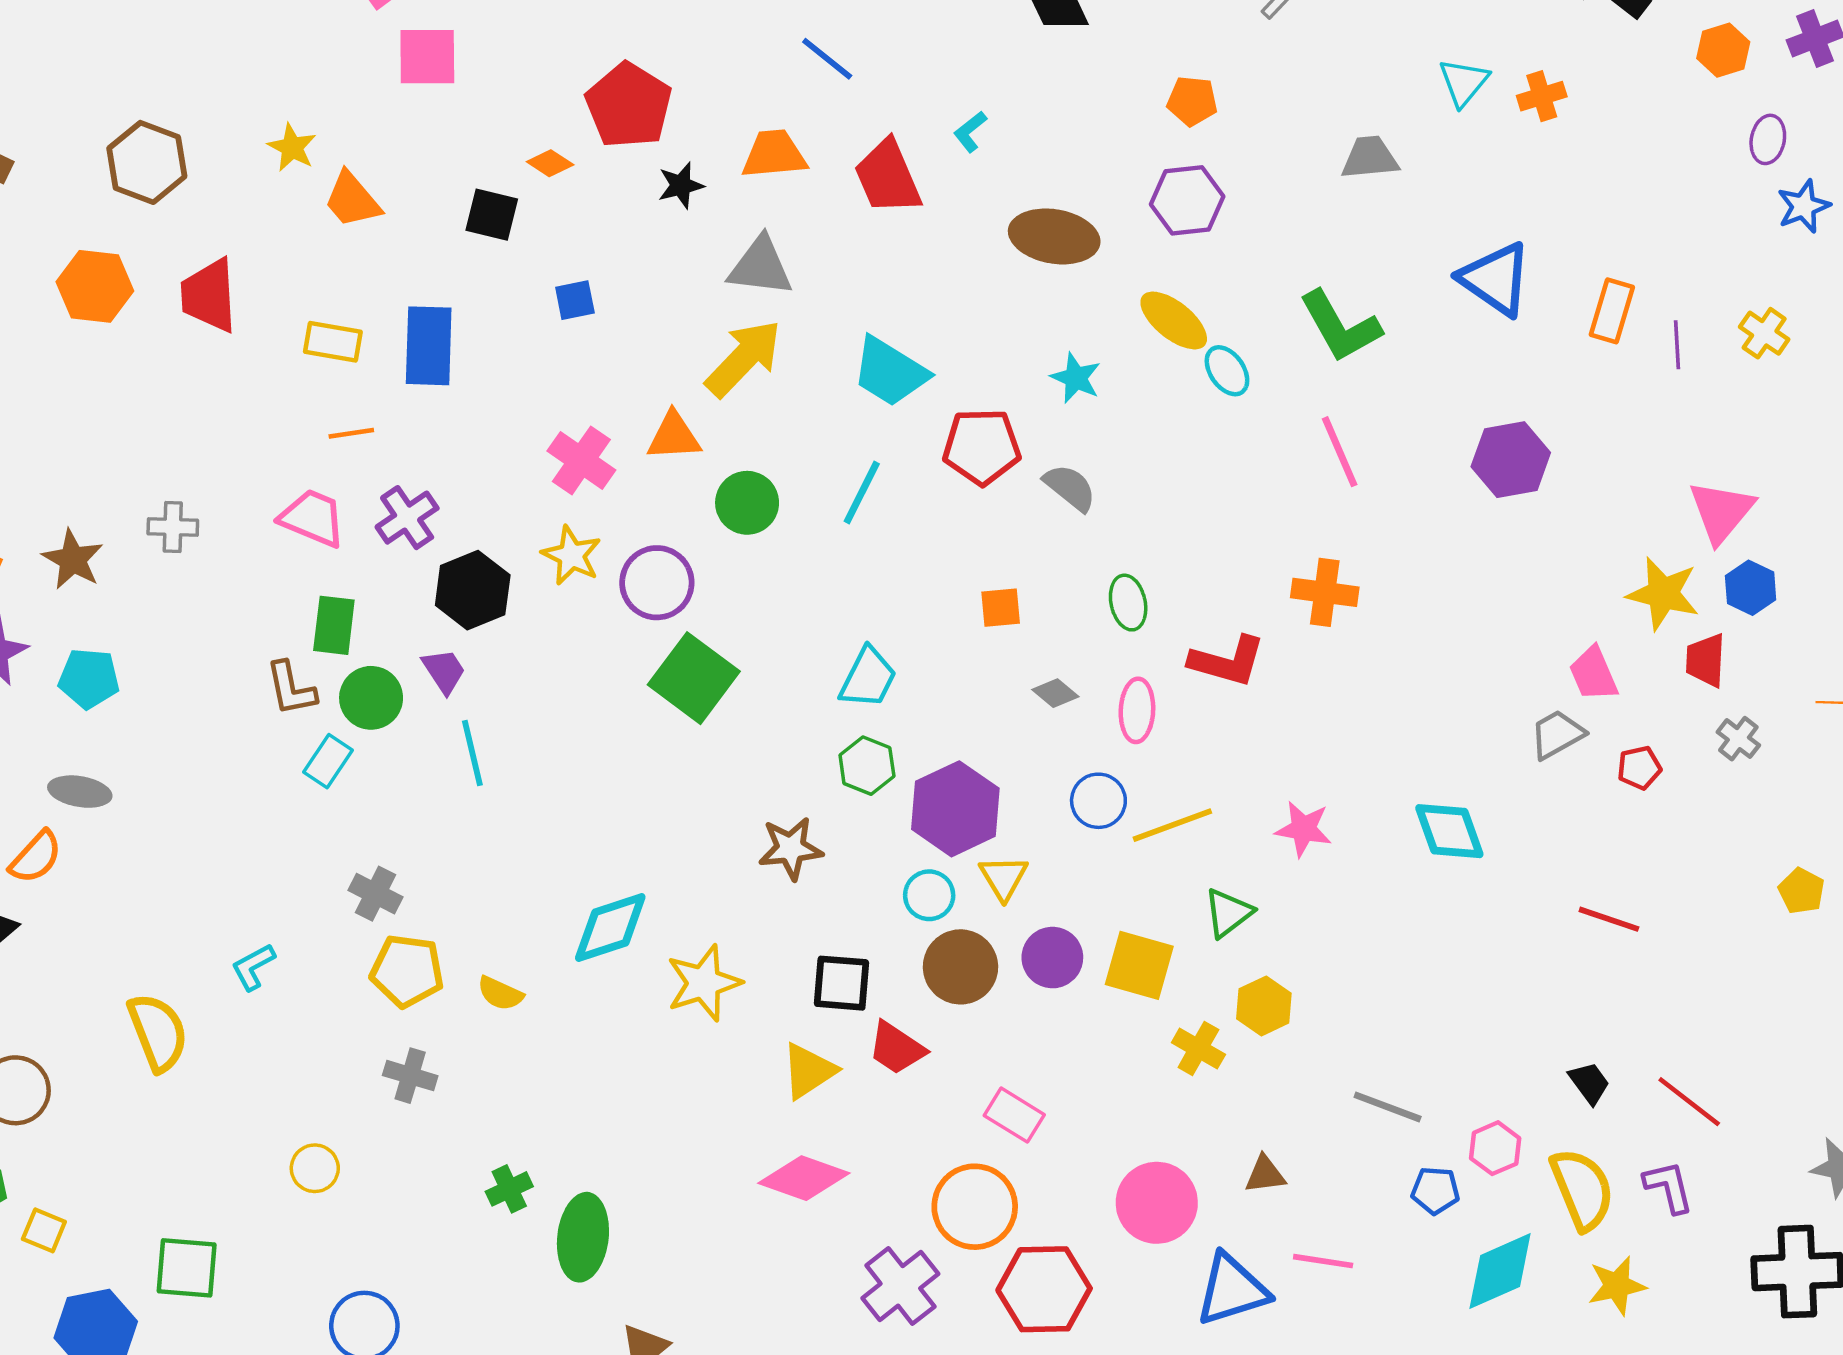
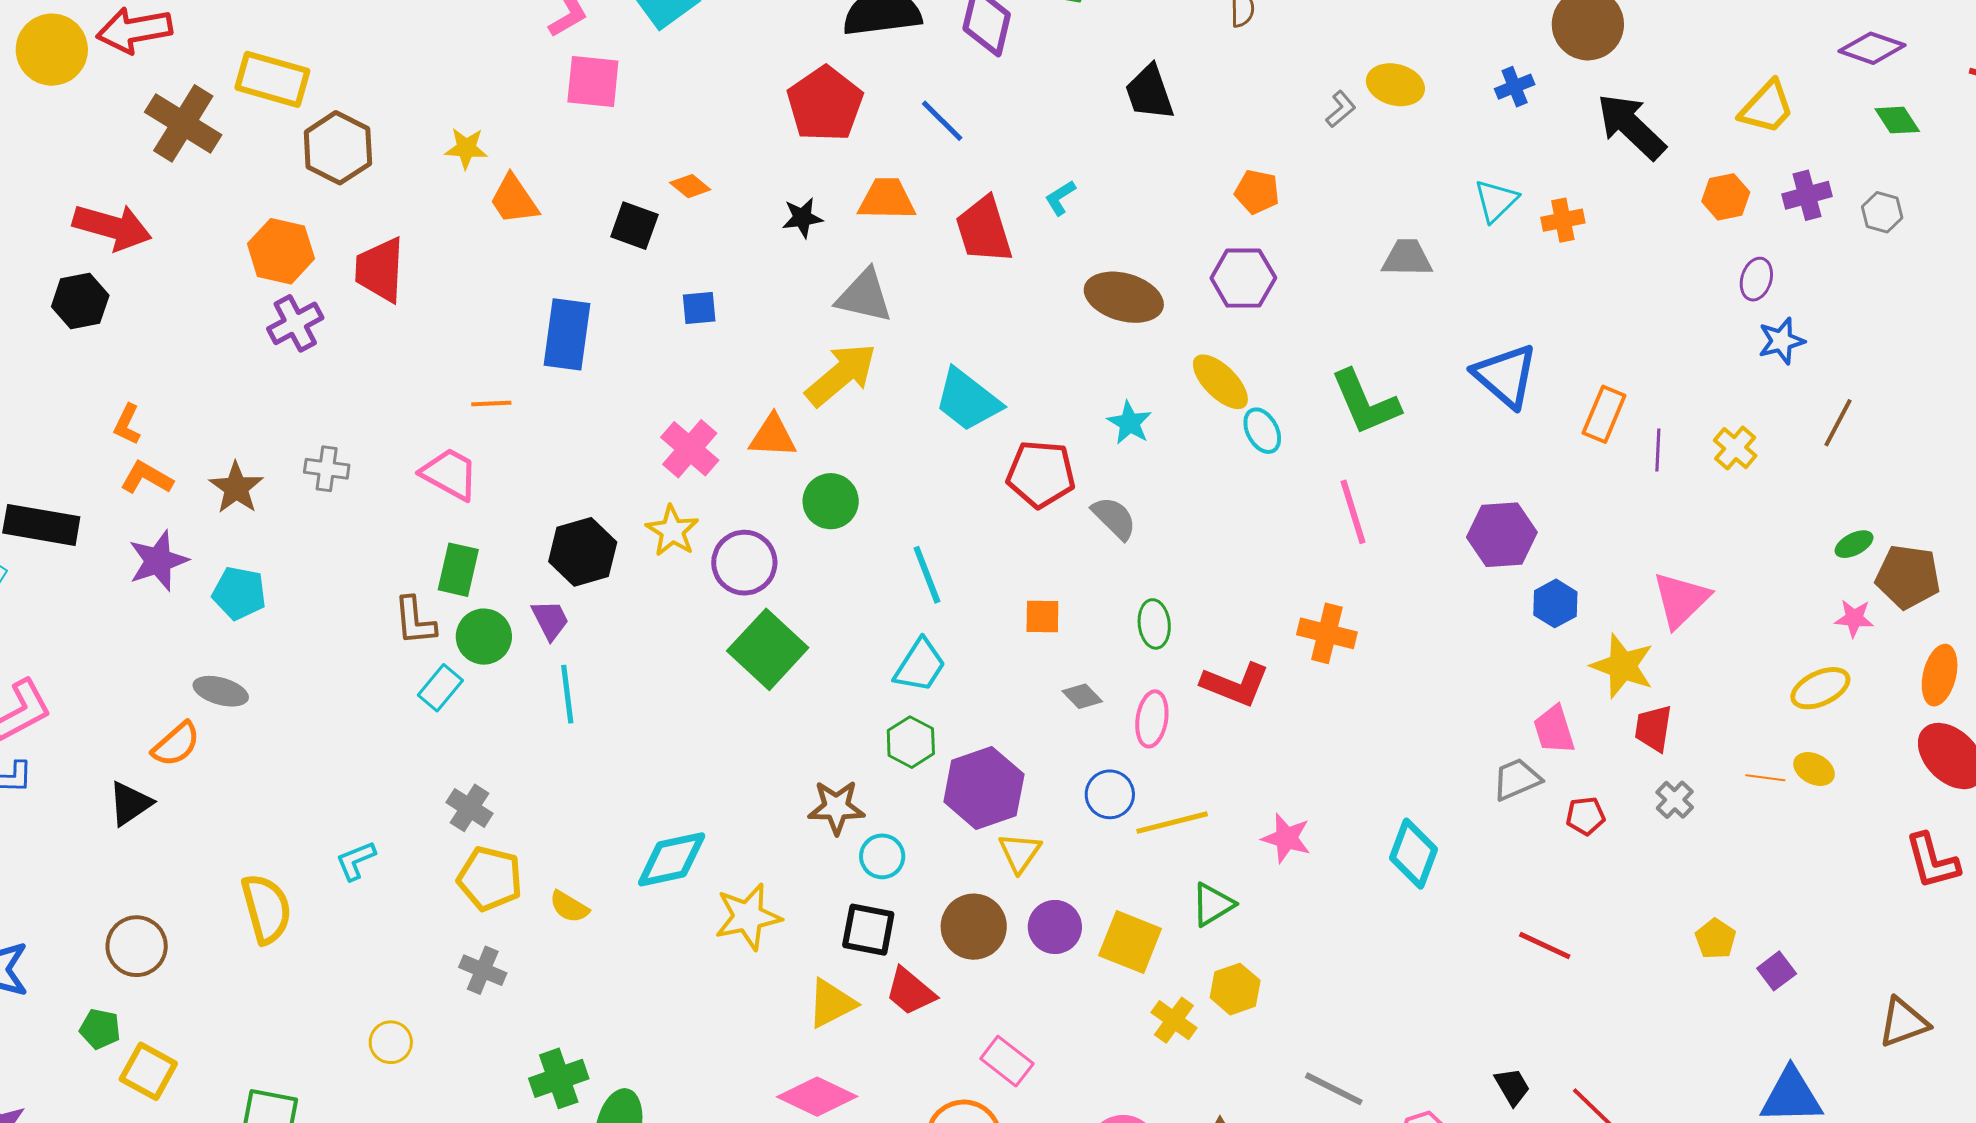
red pentagon: (629, 105) -> (825, 104), moved
yellow star: (292, 147) -> (466, 148), turned -30
yellow rectangle: (333, 342) -> (272, 79), moved, size x1.4
cyan line: (862, 492) -> (927, 575), moved, turned -54
purple cross: (407, 518) -> (295, 323), moved
blue hexagon: (1751, 588) -> (1555, 603), moved
cyan diamond: (1449, 831) -> (1414, 854), turned 34
cyan circle: (929, 895) -> (882, 856), moved
green cross: (509, 1189) -> (559, 1078), size x1.4
yellow square: (44, 1230) -> (148, 1071), size x1.4

